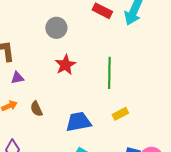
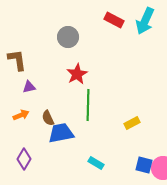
green line: (109, 73) -> (88, 105), moved
blue trapezoid: (78, 122) -> (61, 133), moved

